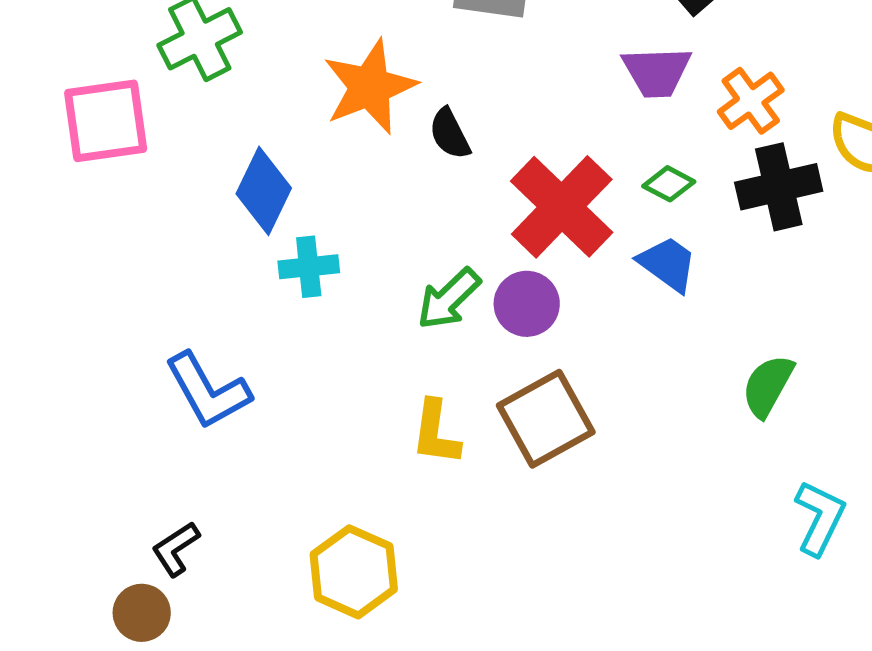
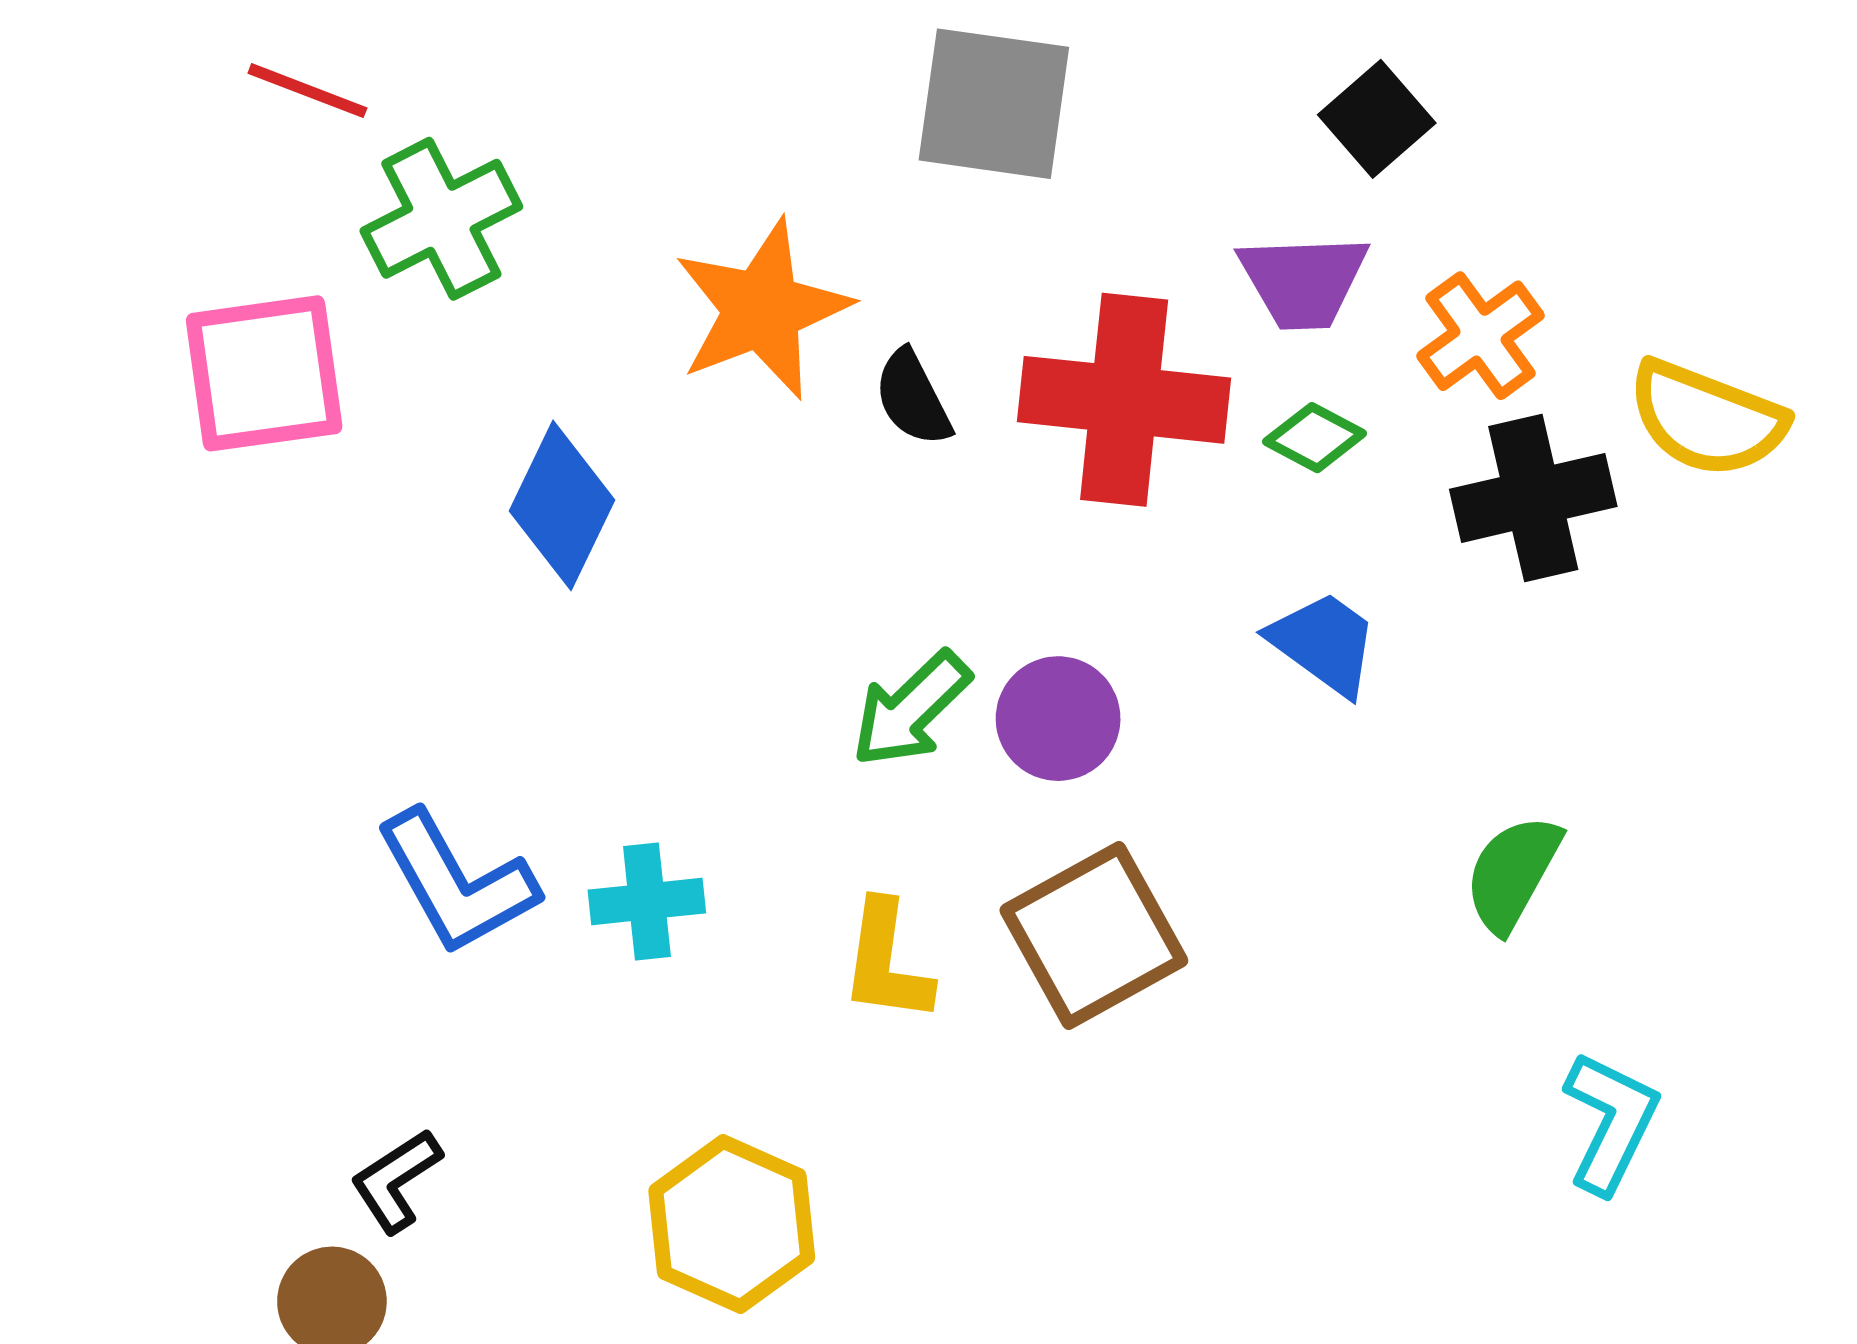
green diamond: (669, 184) -> (1315, 438), moved
red cross: (562, 207) -> (1124, 400), moved, turned -38
cyan cross: (309, 267) -> (647, 902), moved

